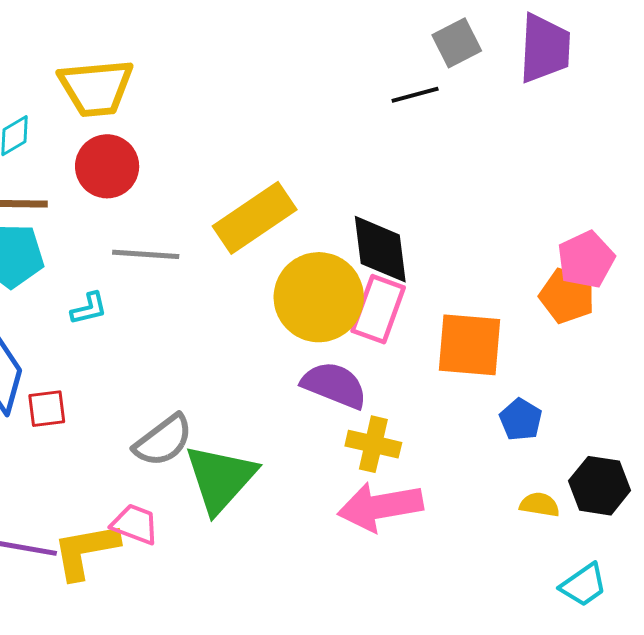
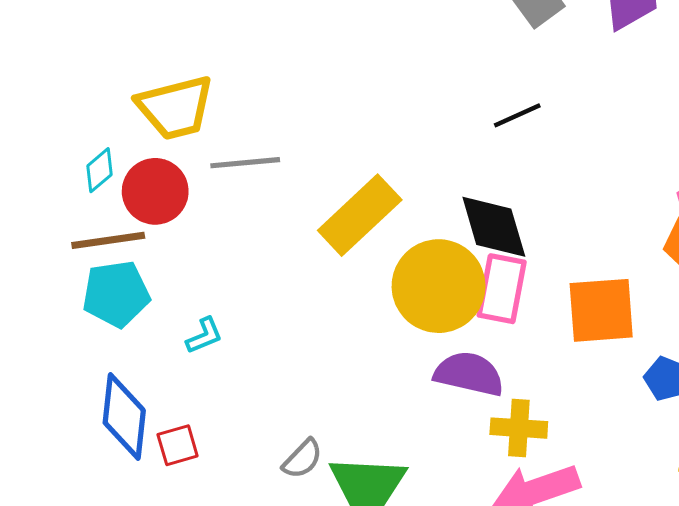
black line: (415, 95) -> (517, 115), moved
red circle: (107, 166) -> (155, 191), moved
gray line: (146, 254) -> (245, 163), moved
gray semicircle: (163, 441) -> (302, 459), size x0.7

